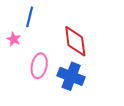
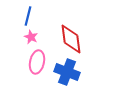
pink star: (14, 39) -> (31, 37), moved

